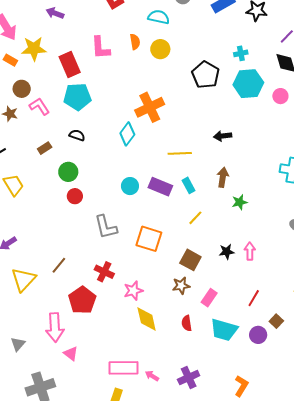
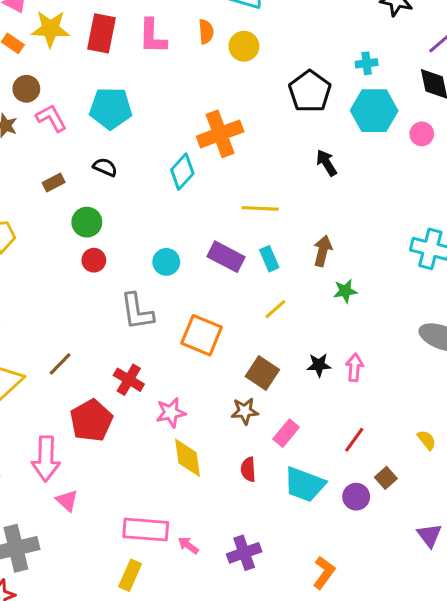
red rectangle: (70, 65) -> (101, 33), moved, turned 30
black arrow: (223, 136) -> (327, 163), moved, turned 60
cyan circle: (130, 186) -> (166, 262), moved

